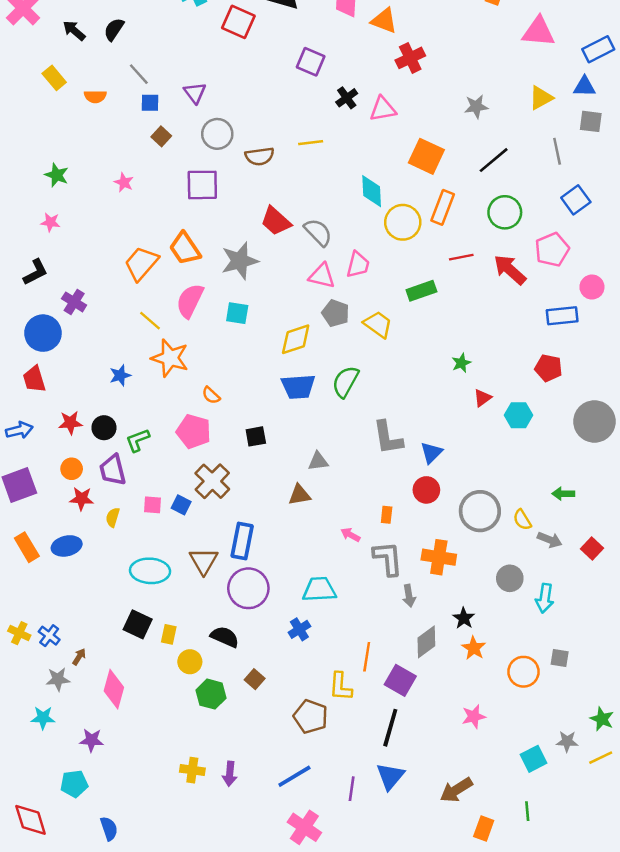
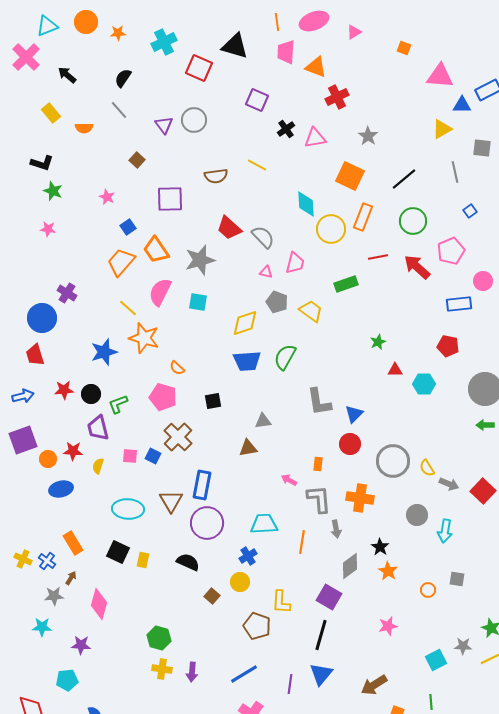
black semicircle: (114, 29) -> (123, 78), moved
blue triangle: (585, 87) -> (462, 105), moved
blue square: (150, 103) -> (128, 227), moved, turned -35
gray star: (476, 107) -> (368, 136), moved, turned -30
gray circle: (217, 134) -> (194, 120), moved
yellow line: (311, 143) -> (257, 165), turned 36
blue square: (576, 200) -> (470, 211), size x0.6
black L-shape: (35, 272) -> (42, 163), moved, turned 45
pink triangle: (322, 276) -> (266, 272), size x0.6
blue star: (120, 375) -> (104, 352), size x1.5
red triangle: (482, 398) -> (395, 370), turned 35
orange circle: (72, 469) -> (48, 459), moved
green arrow: (563, 494) -> (485, 425), moved
orange rectangle: (27, 547) -> (73, 543), moved
red square: (592, 548) -> (483, 491), size x1.4
orange line: (367, 657) -> (302, 542), moved
yellow circle: (190, 662) -> (240, 582), moved
orange circle: (524, 672) -> (428, 590), size x0.6
green hexagon: (211, 694) -> (159, 638), moved

